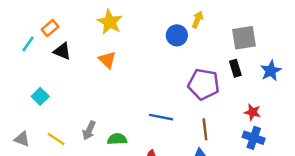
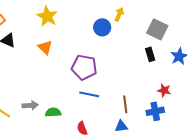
gray square: (244, 38) -> (157, 29), turned 35
purple pentagon: (204, 84) -> (84, 67), moved
gray arrow: (89, 130) -> (30, 105), turned -119
blue cross: (254, 138) -> (155, 111), moved, turned -30

